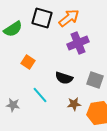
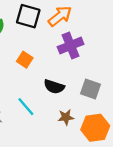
orange square: (28, 62) -> (25, 60), moved

